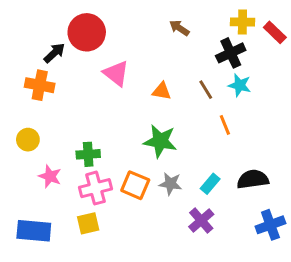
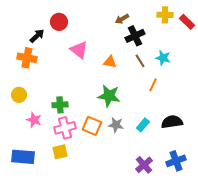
brown arrow: (179, 28) -> (122, 19), turned -64
red circle: (87, 32) -> (59, 22), size x0.7
black cross: (231, 53) -> (135, 36), moved
orange line: (225, 125) -> (153, 85), turned 48
purple cross: (201, 220) -> (144, 165), moved
blue cross: (270, 225) -> (176, 161), moved

